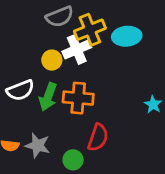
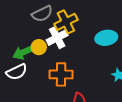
cyan ellipse: (127, 36) -> (106, 38), moved
green arrow: (48, 97) -> (23, 52), moved, turned 50

